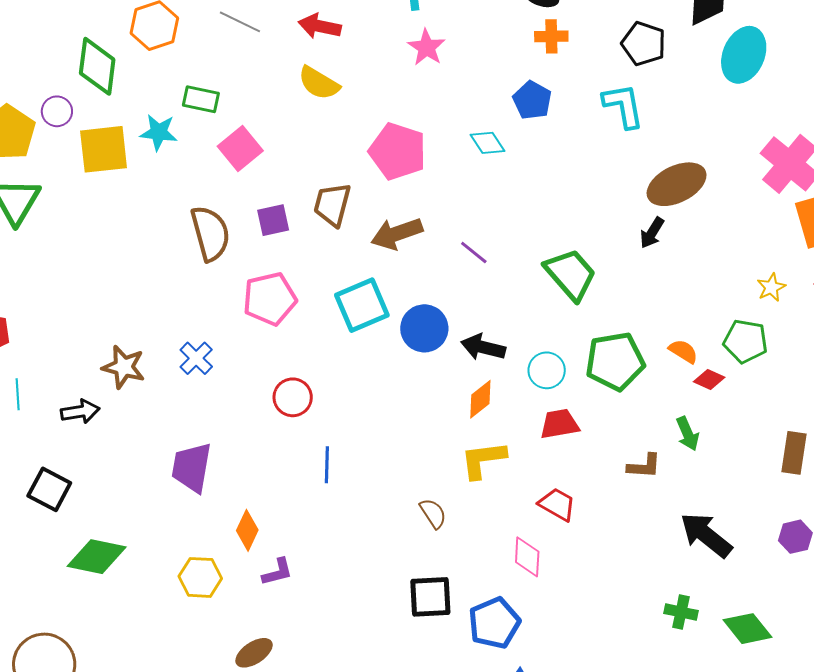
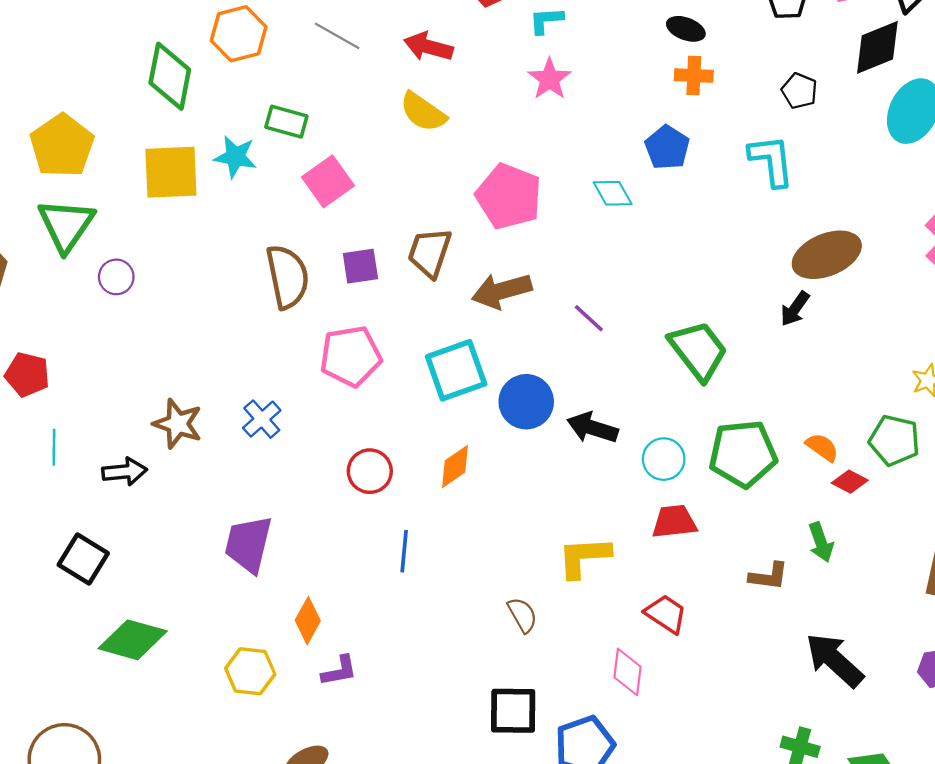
black pentagon: (644, 44) -> (799, 91), size x0.7
purple circle: (57, 111) -> (116, 277), moved
orange diamond: (480, 399) -> (455, 466), moved

